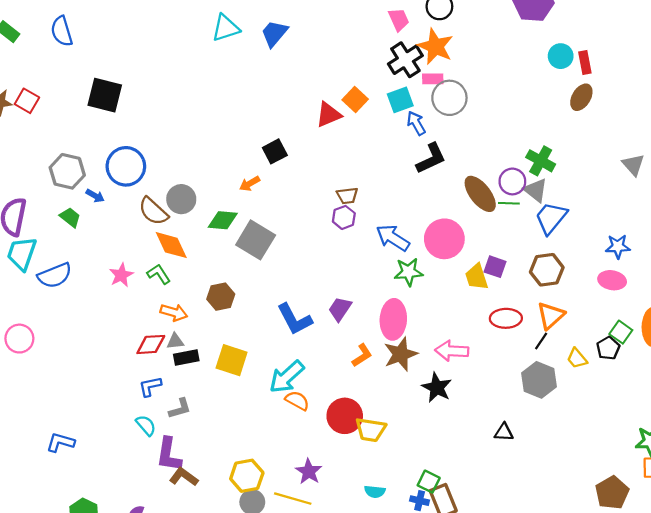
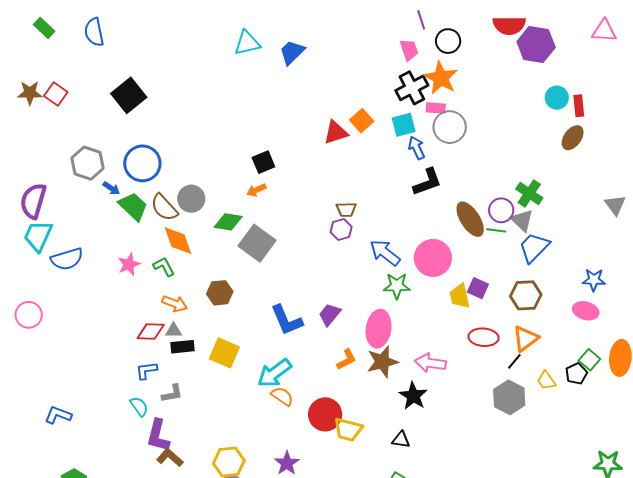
black square: (105, 95) -> (129, 95), turned 32
black square: (275, 151) -> (263, 162), moved
green trapezoid: (70, 217) -> (133, 206), moved, size x1.5
black triangle: (504, 432) -> (401, 440), moved

